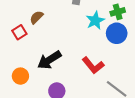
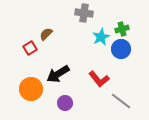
orange circle: (20, 76) -> (31, 89), size x1.5

